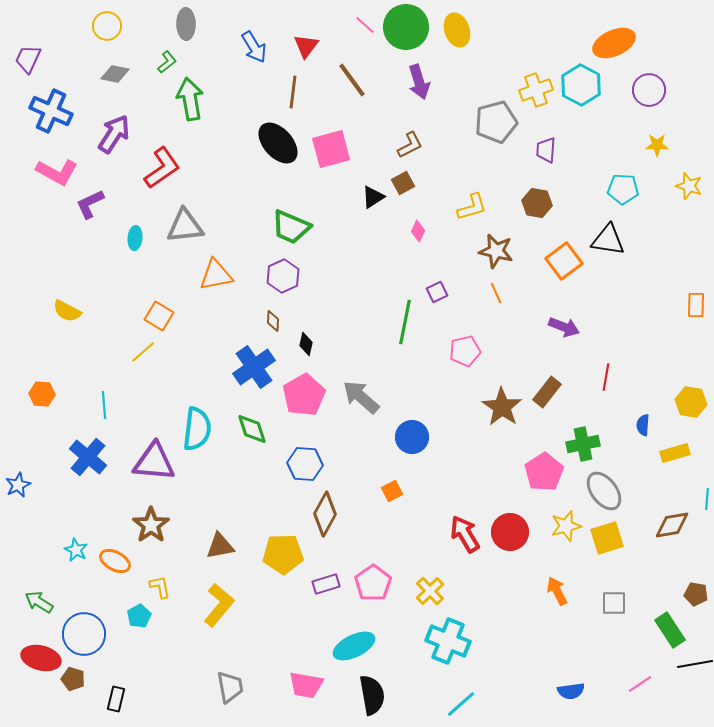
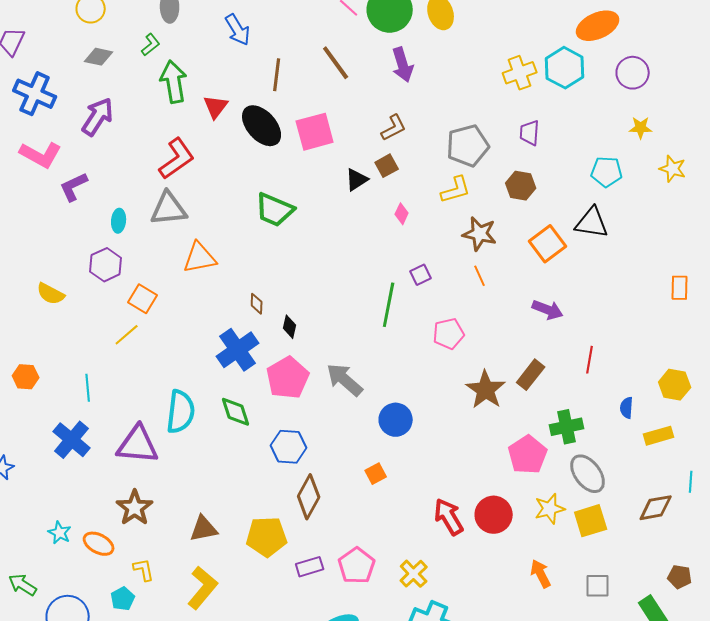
red triangle: (306, 46) -> (216, 107), moved
gray pentagon: (496, 122) -> (468, 146), moved
red L-shape: (162, 168) -> (177, 159), moved
purple hexagon: (283, 276) -> (106, 265), moved

